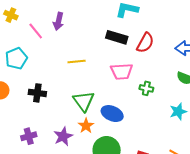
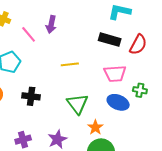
blue ellipse: (112, 114) -> (118, 102), moved
orange star: (86, 126) -> (95, 127), moved

